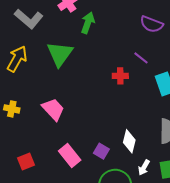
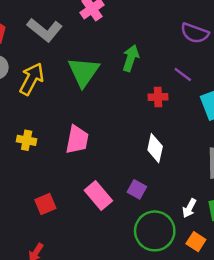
green arrow: (88, 23) -> (131, 58), moved
pink trapezoid: (53, 109) -> (77, 140), turned 55
white diamond: (129, 141) -> (155, 148), moved

